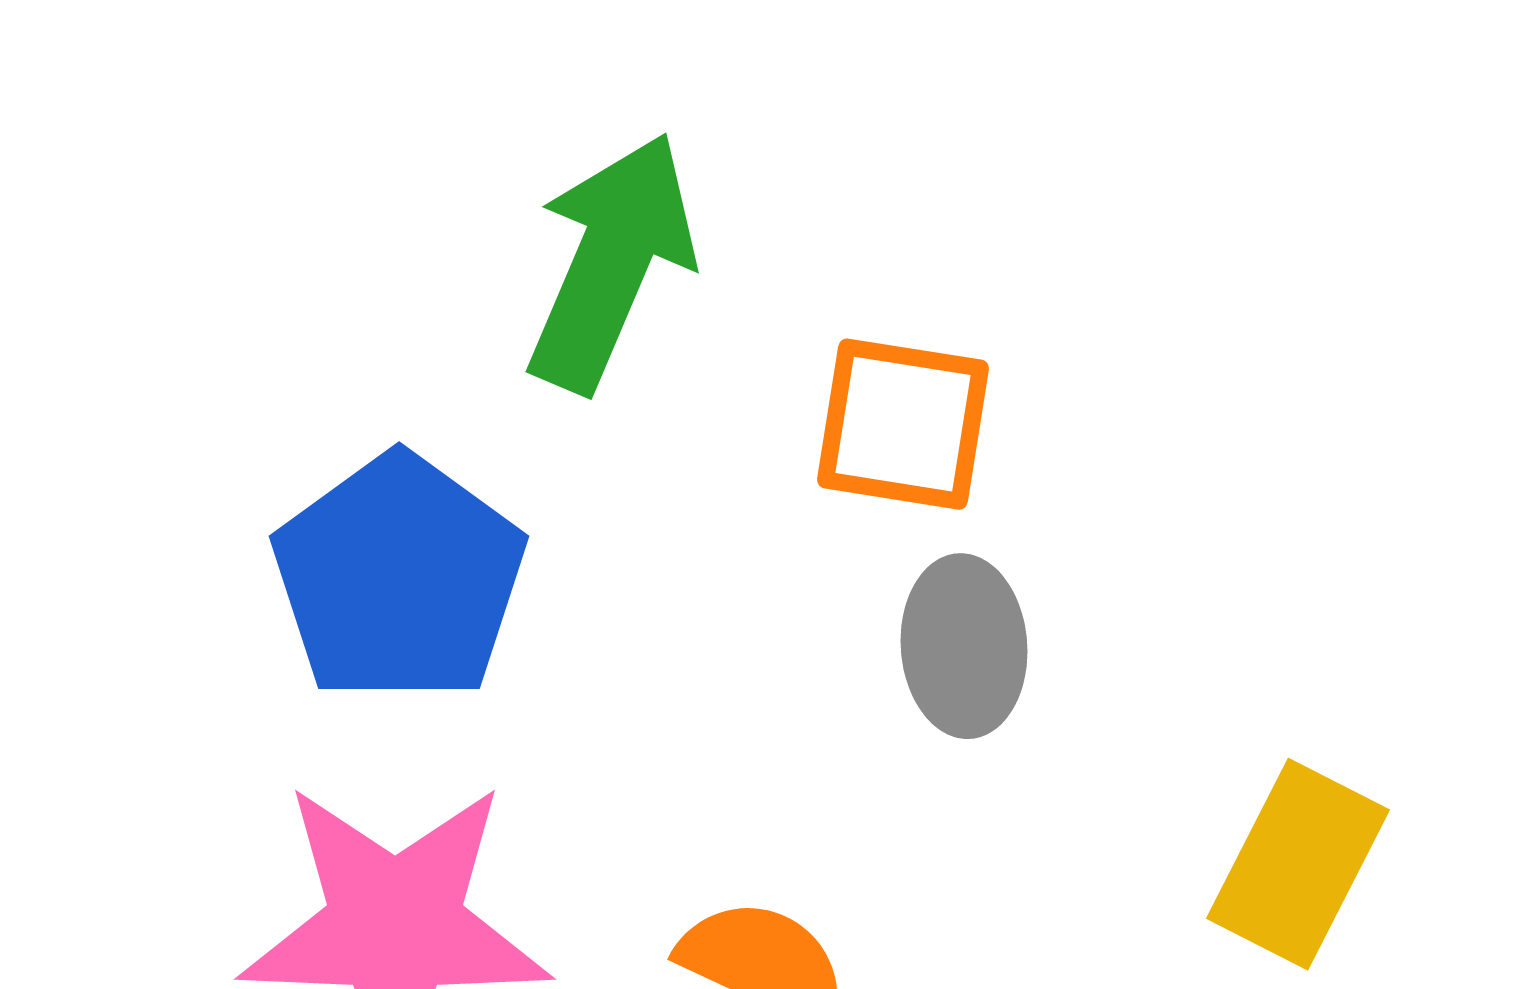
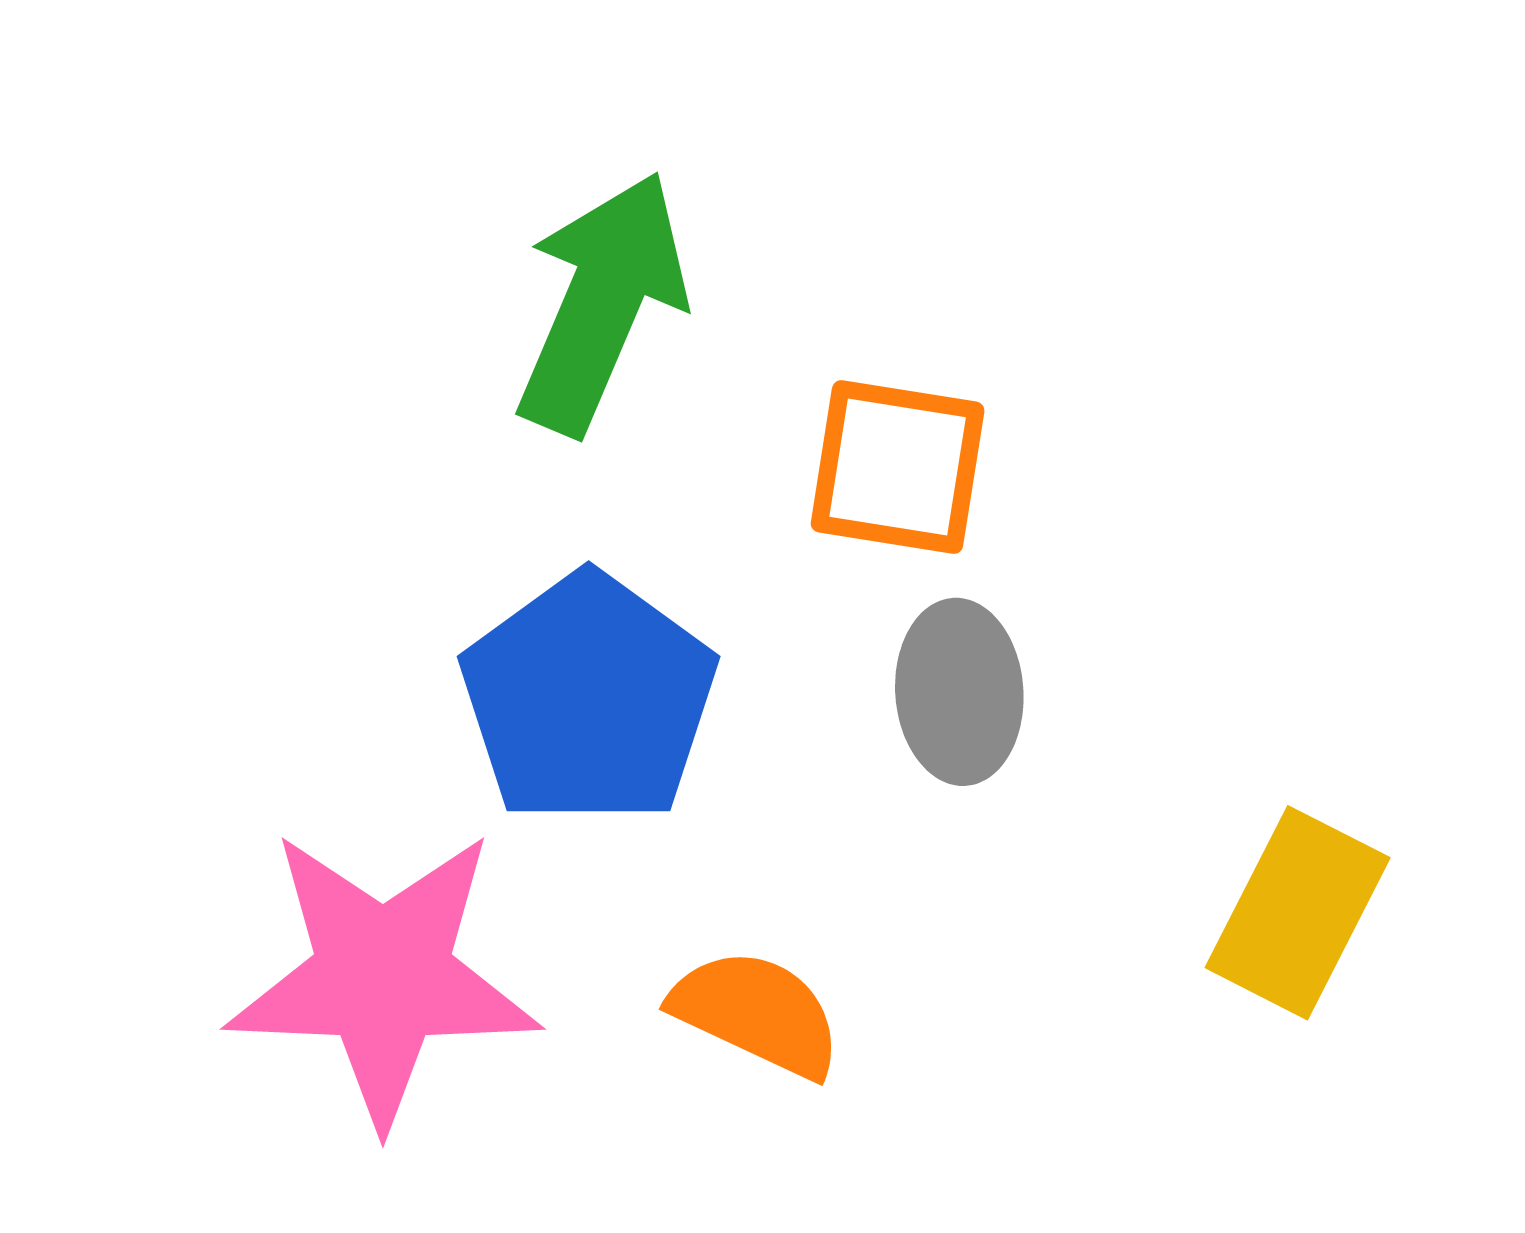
blue pentagon: (399, 578) -> (589, 699), moved

